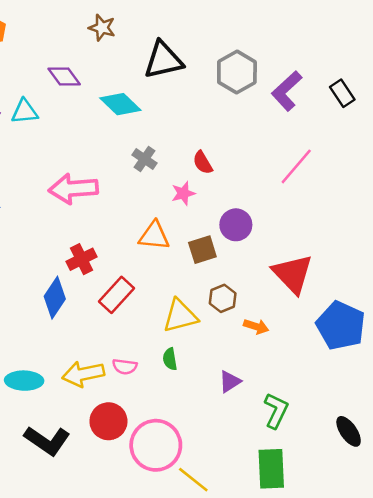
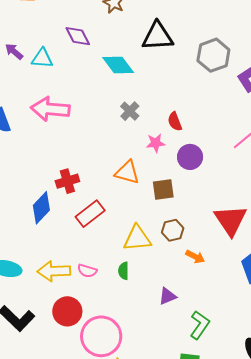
pink arrow: (73, 189) -> (50, 109), moved
purple circle: (236, 225) -> (190, 157), moved

